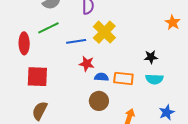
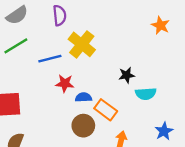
black star: (151, 57) -> (127, 75), moved
orange rectangle: (123, 78) -> (106, 110), moved, turned 36

